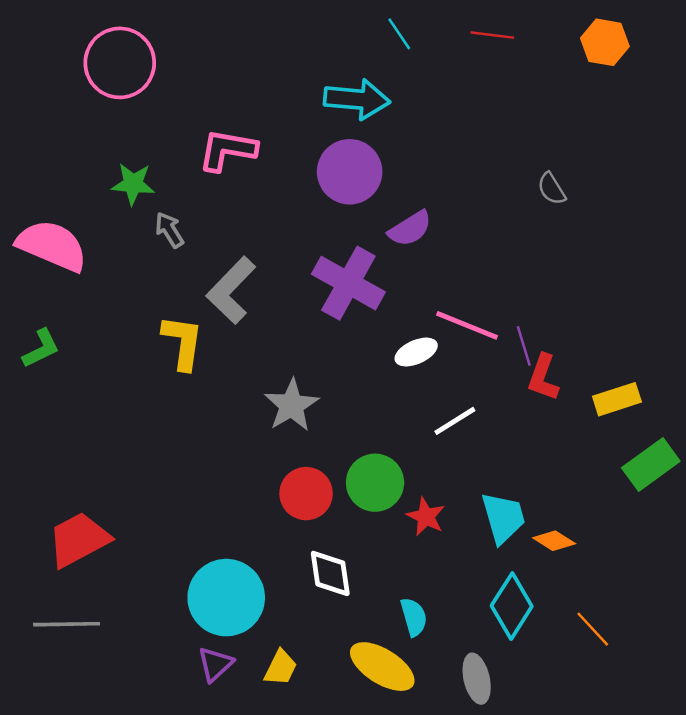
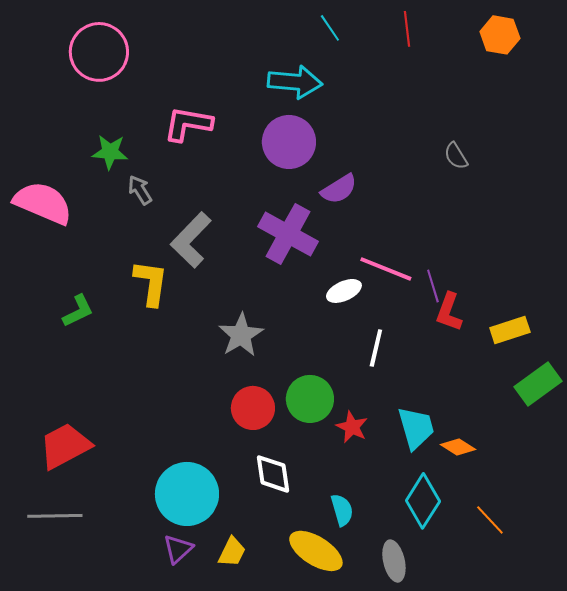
red line: (492, 35) -> (407, 29), turned 76
green L-shape: (41, 348) -> (78, 311), moved
white line: (455, 421) -> (376, 348), turned -45

